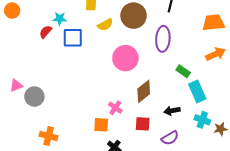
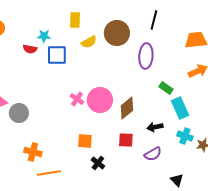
red semicircle: (46, 32) -> (30, 49), turned -120
pink circle: (125, 58) -> (100, 100), moved
pink cross: (115, 108) -> (77, 99), moved

